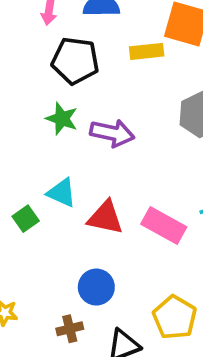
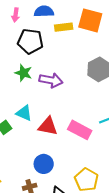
yellow rectangle: (147, 51) -> (64, 27), moved

